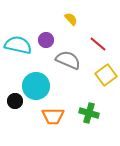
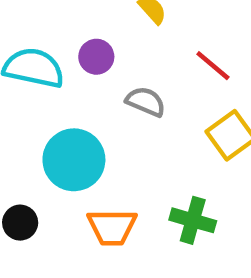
gray semicircle: (68, 60) -> (146, 102), size x0.7
black circle: (15, 101) -> (20, 223), moved

